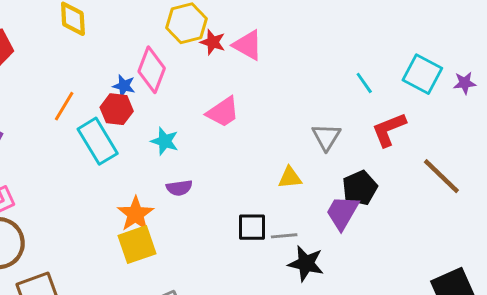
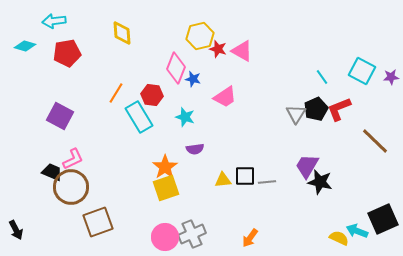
blue star: (124, 86) -> (193, 79), moved
yellow triangle: (290, 178) -> (223, 180), moved
black pentagon: (360, 188) -> (316, 109), moved
black star: (306, 264) -> (320, 182), moved

